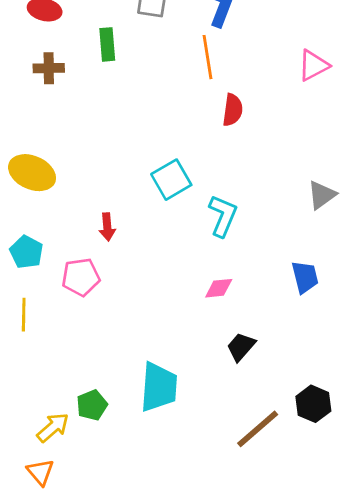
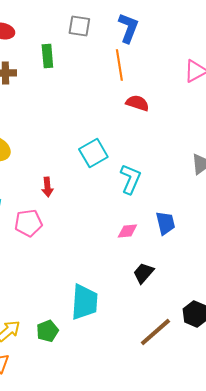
red semicircle: (233, 110) -> (137, 103), turned -80
blue trapezoid: (305, 277) -> (165, 223), moved
green pentagon: (92, 405) -> (47, 331), moved

